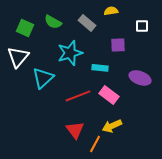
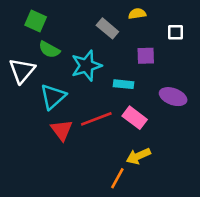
green semicircle: (53, 22) -> (49, 50), moved
green square: (25, 28) -> (36, 21), moved
red triangle: (75, 130) -> (62, 130), moved

